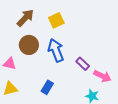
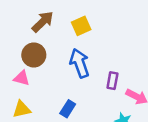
brown circle: (29, 45) -> (34, 55), moved
purple rectangle: (83, 64) -> (112, 81), turned 56

